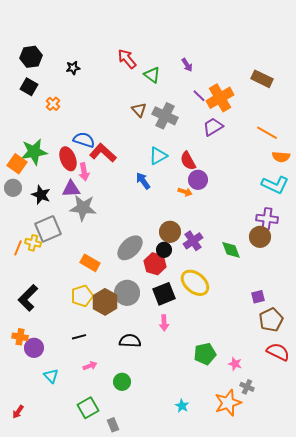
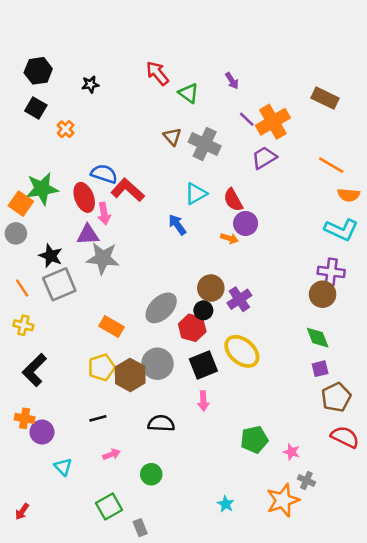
black star: (41, 195) -> (51, 256), moved
yellow cross: (33, 243) -> (23, 325), moved
orange line: (18, 248) -> (22, 288), moved, turned -56
green diamond: (231, 250) -> (318, 338), moved

